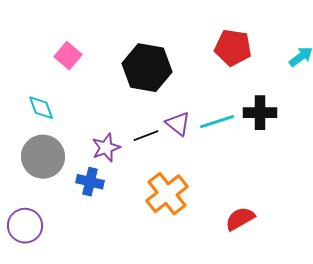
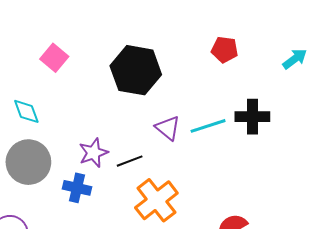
red pentagon: (233, 48) -> (225, 50), size x0.7
black line: (146, 136) -> (130, 161), moved

